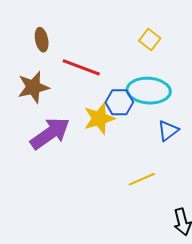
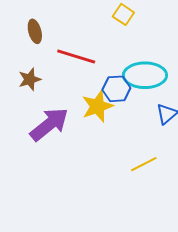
yellow square: (150, 39) -> (123, 14), moved
brown star: (33, 87) -> (30, 79), size x0.7

